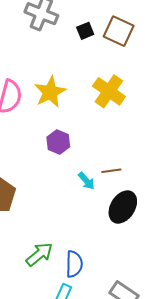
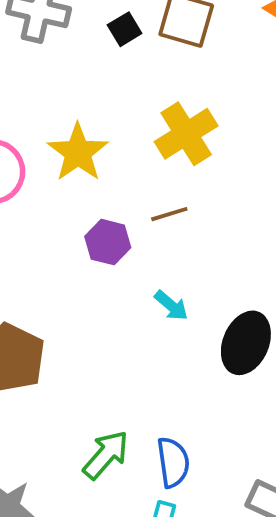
yellow cross: (109, 91) -> (186, 134), turned 32
brown line: (111, 171) -> (169, 214), moved

